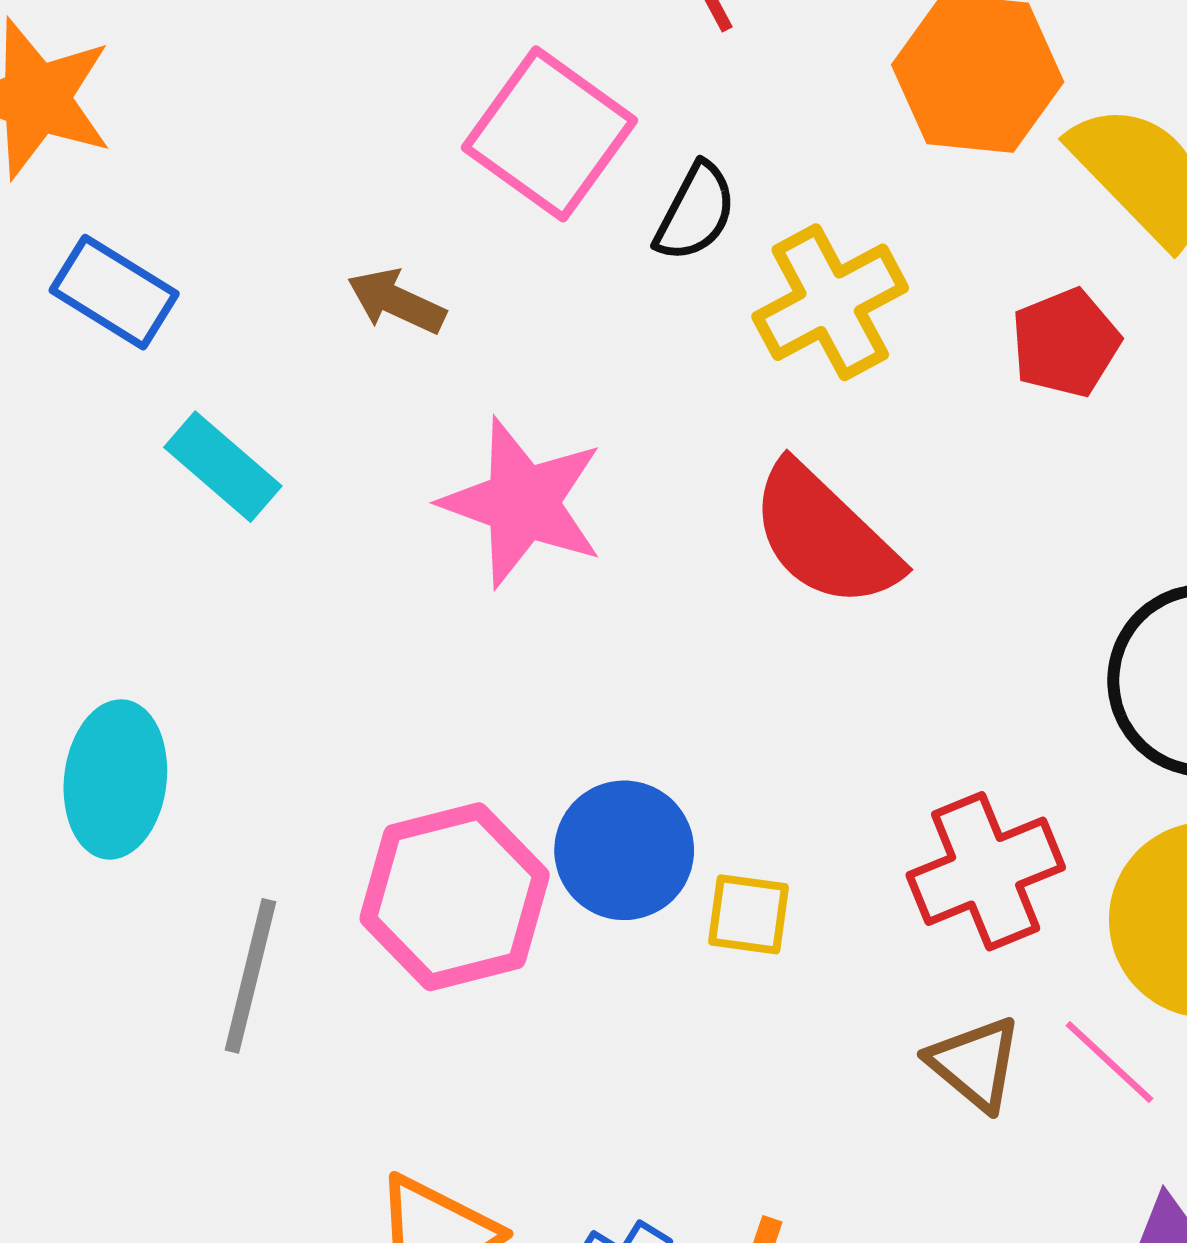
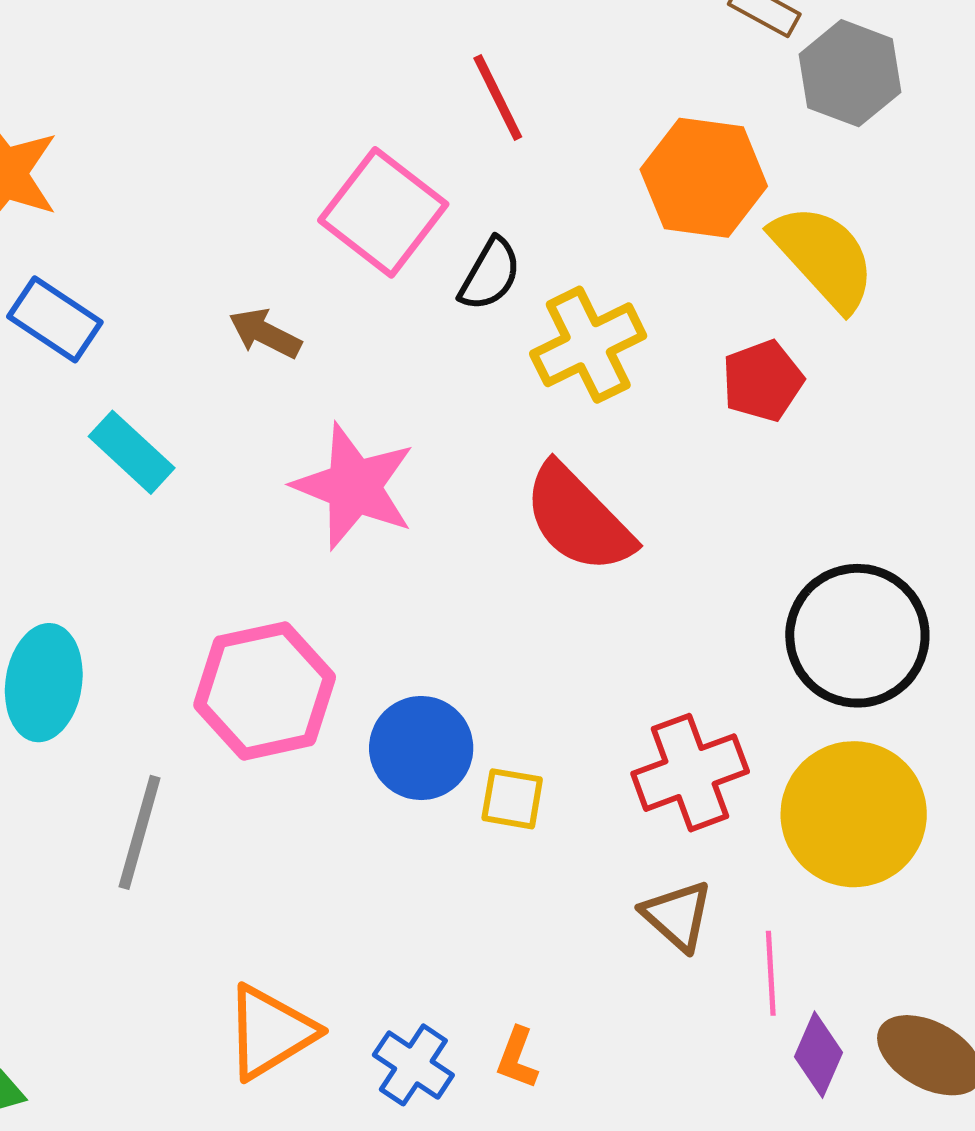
pink hexagon: (455, 897) -> (265, 691), moved
pink line: (1109, 1062) -> (771, 973), moved, turned 42

